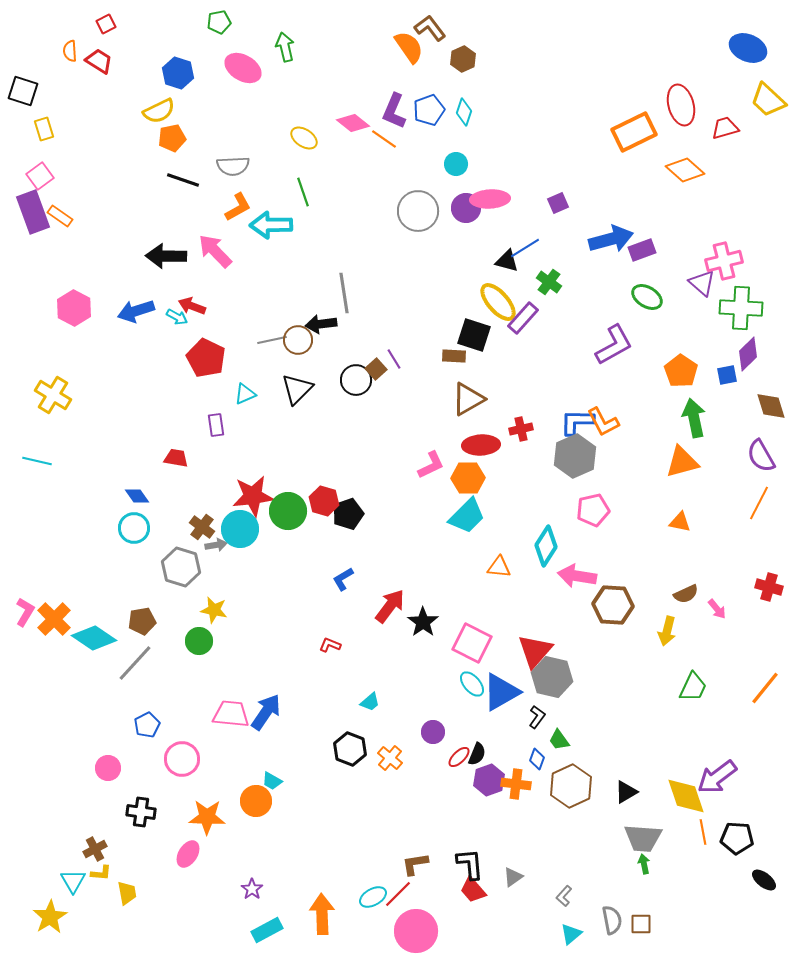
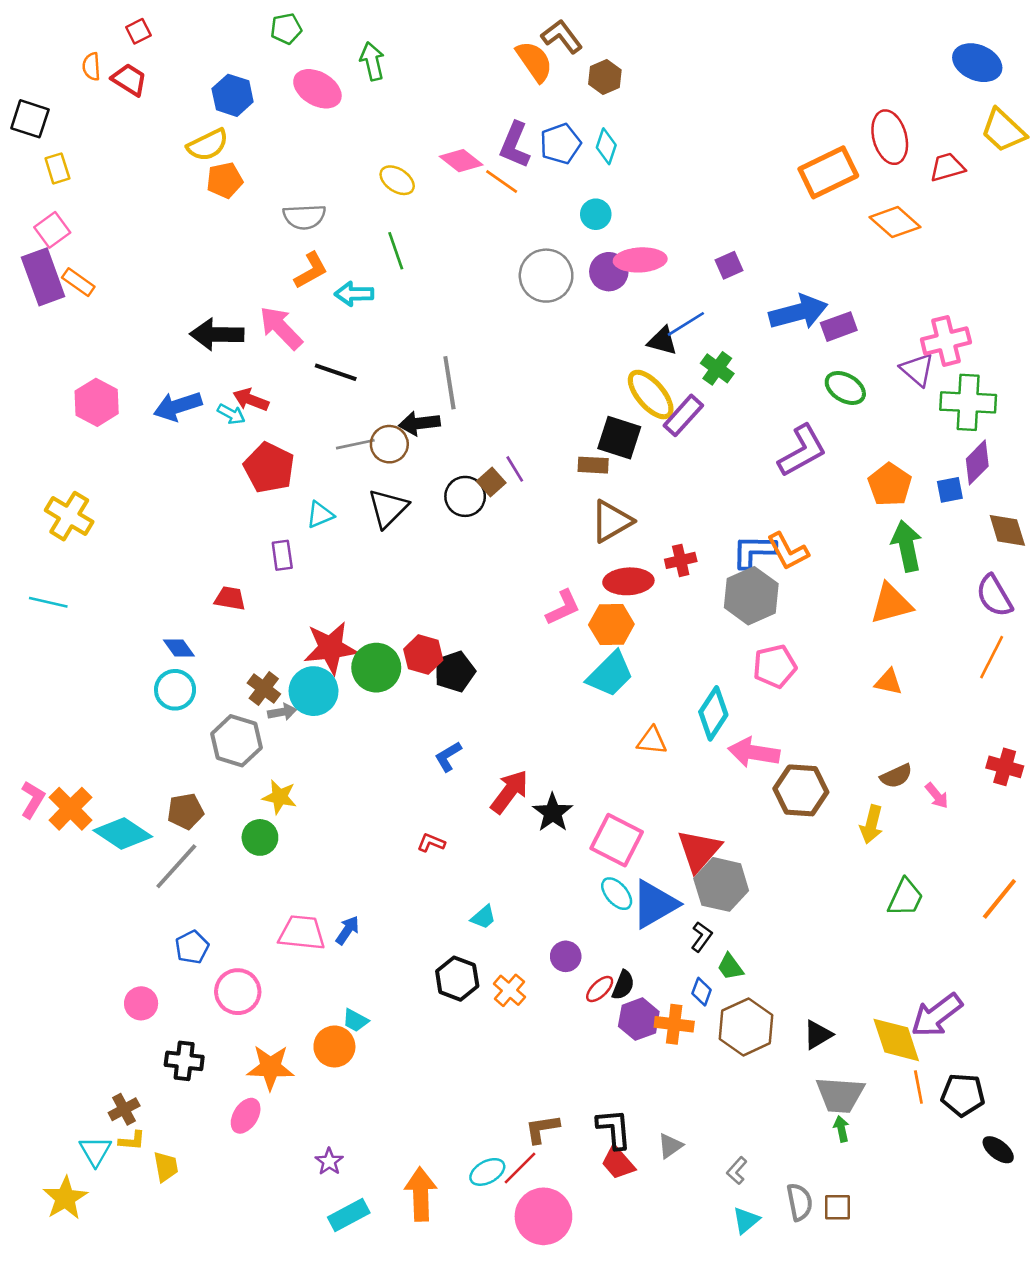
black line: (183, 180) -> (336, 372), moved
cyan arrow: (271, 225) -> (354, 294), size x0.7
blue arrow: (266, 712) -> (347, 930), size x0.6

